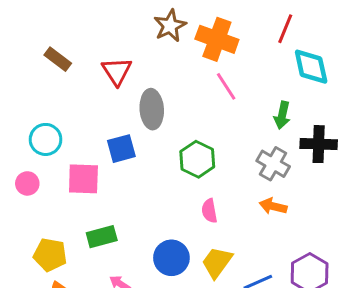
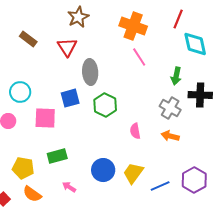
brown star: (170, 26) -> (78, 17), moved
green hexagon: (197, 159) -> (105, 105), moved
pink semicircle: (209, 211) -> (135, 131), moved

